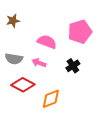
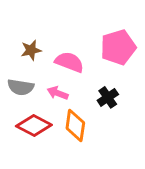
brown star: (13, 21) -> (31, 50), moved
orange diamond: (51, 99) -> (75, 125), moved, turned -60

